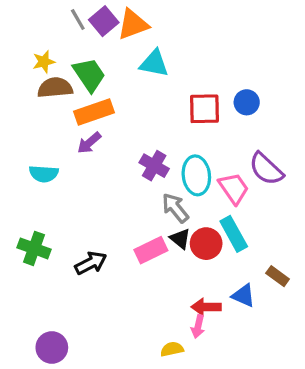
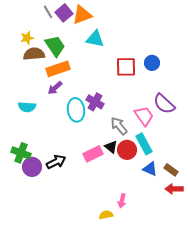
cyan ellipse: (196, 175) -> (76, 110), moved
gray arrow: (175, 208) -> (119, 126), moved
blue triangle: (243, 296) -> (150, 169), moved
red arrow: (206, 307) -> (174, 189), moved
purple circle: (52, 347) -> (32, 167), moved

